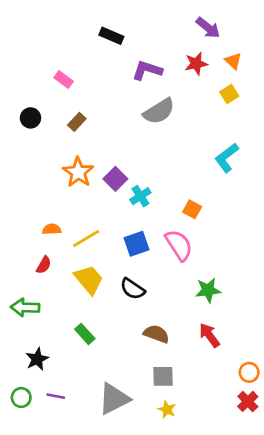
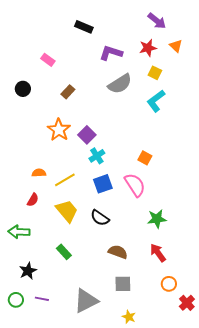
yellow square: (229, 94) -> (155, 73), moved, turned -32
brown rectangle: (77, 122) -> (68, 92), moved
cyan L-shape: (227, 158) -> (156, 101), moved
cyan cross: (140, 196) -> (97, 156), moved
orange circle: (249, 372) -> (169, 284), moved
yellow star: (167, 409) -> (129, 317), moved

